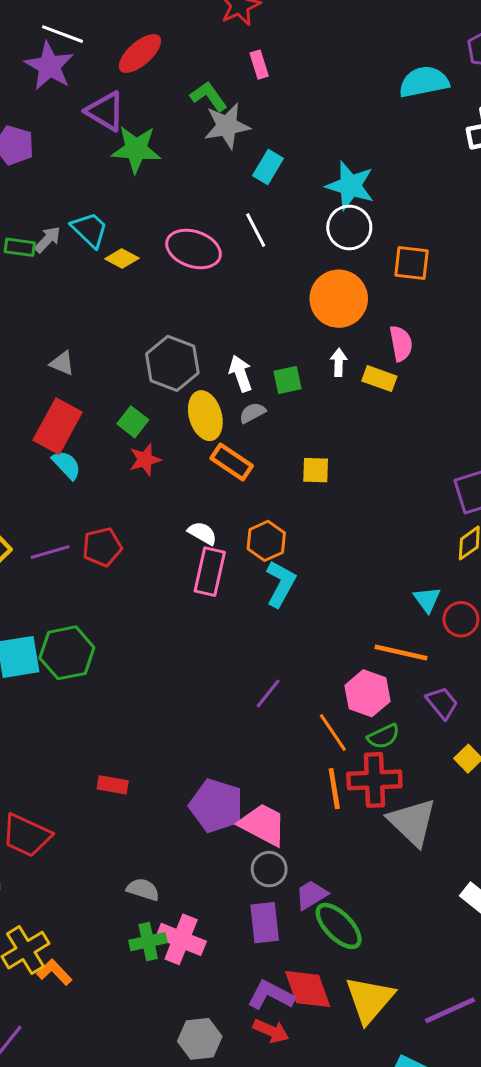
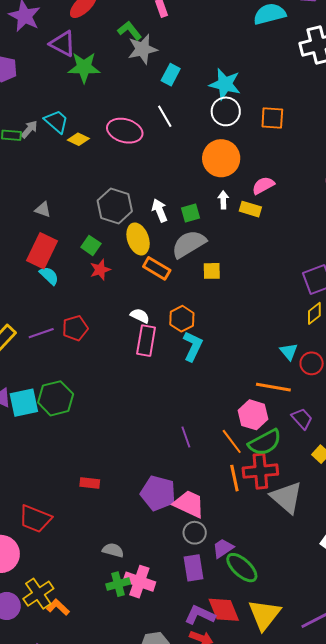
orange square: (412, 263) -> (272, 118), moved
pink semicircle: (401, 343) -> (263, 185), turned -105
gray semicircle: (252, 413) -> (189, 244), moved, size x2.0
purple line: (268, 693) -> (186, 437), moved, turned -55
green semicircle: (383, 736) -> (265, 442), size x1.6

